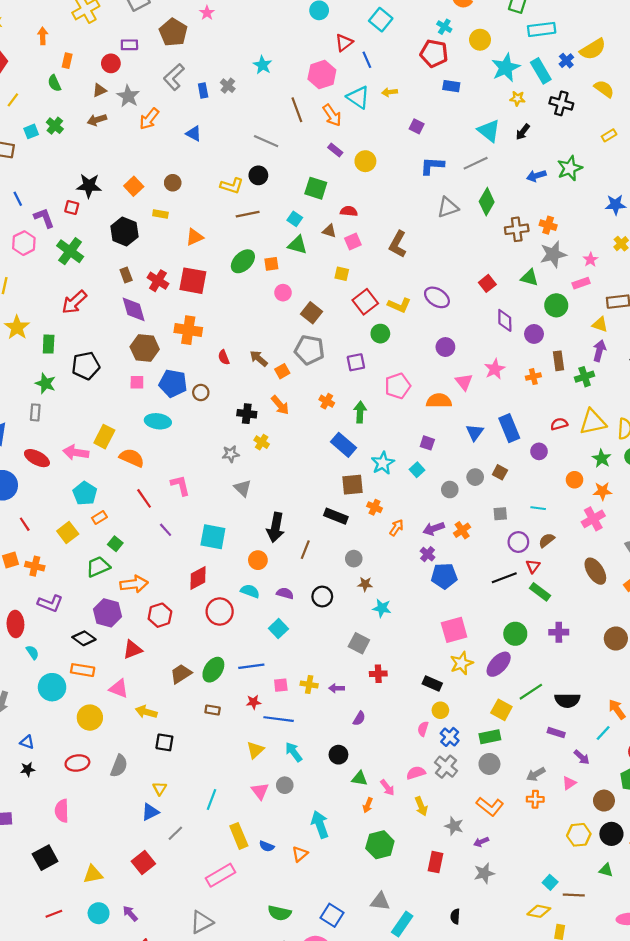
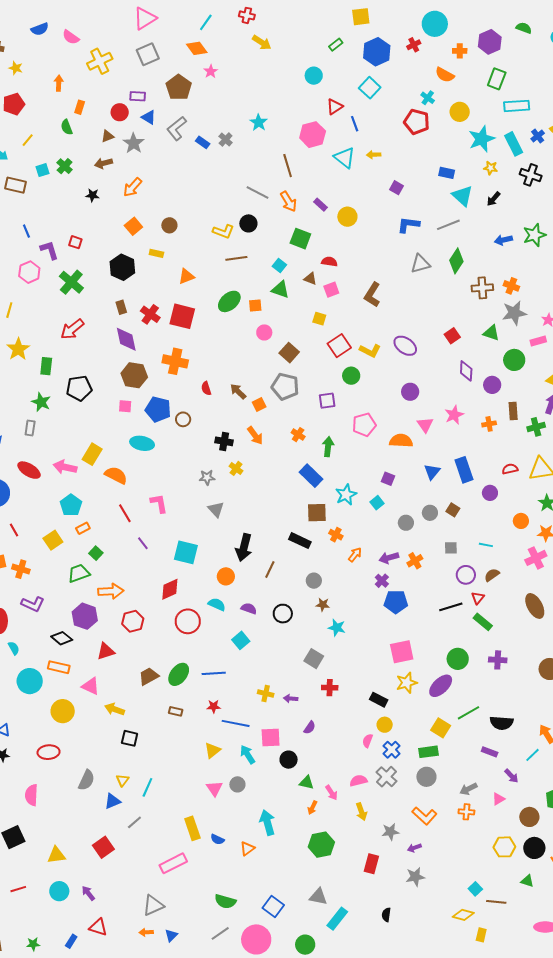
blue rectangle: (451, 86) -> (447, 173), moved
blue rectangle: (203, 90) -> (203, 142), turned -48
orange arrow: (332, 115) -> (288, 202), moved
orange arrow: (149, 119) -> (133, 187), moved
blue triangle: (194, 134) -> (149, 117), moved
black star: (89, 186) -> (92, 195), moved, size x0.6
pink square: (281, 685) -> (271, 738), moved, size x1.5
gray semicircle: (119, 766) -> (86, 780), moved
cyan line: (212, 799) -> (147, 787), moved
gray star: (454, 826) -> (390, 832), turned -30

